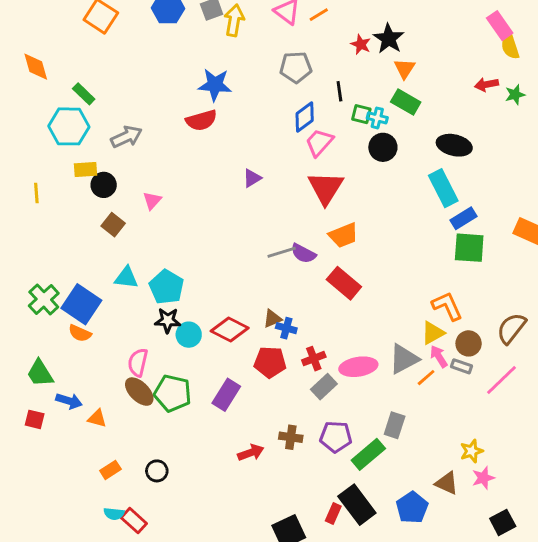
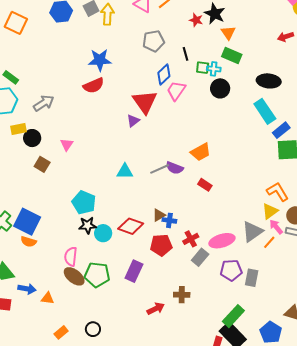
red triangle: (326, 188) -> (145, 102), moved
cyan triangle: (126, 278) -> (125, 171), moved
red rectangle: (344, 283) -> (205, 185), size x0.6
purple pentagon: (336, 437) -> (231, 270), moved
green rectangle: (368, 454) -> (233, 316), moved

